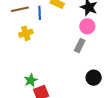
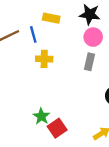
yellow cross: (26, 33) -> (44, 59), moved, turned 32

